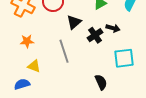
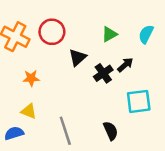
black arrow: (113, 28) -> (125, 65), turned -56
orange star: (27, 41) -> (31, 78), moved
gray line: (64, 51) -> (65, 131), moved

